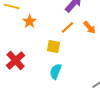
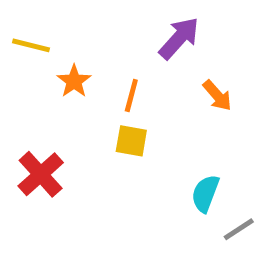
orange line: (68, 27) -> (131, 95), moved, turned -32
cyan semicircle: (56, 71) -> (205, 193), moved

